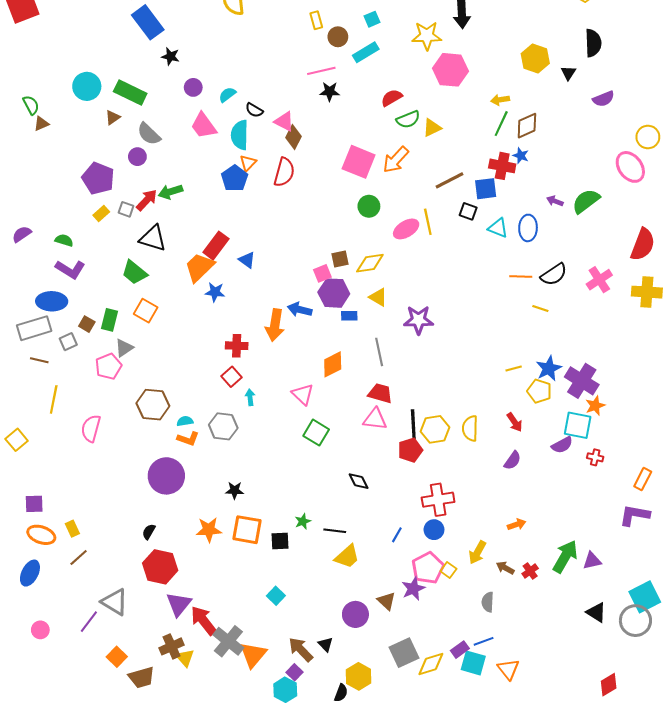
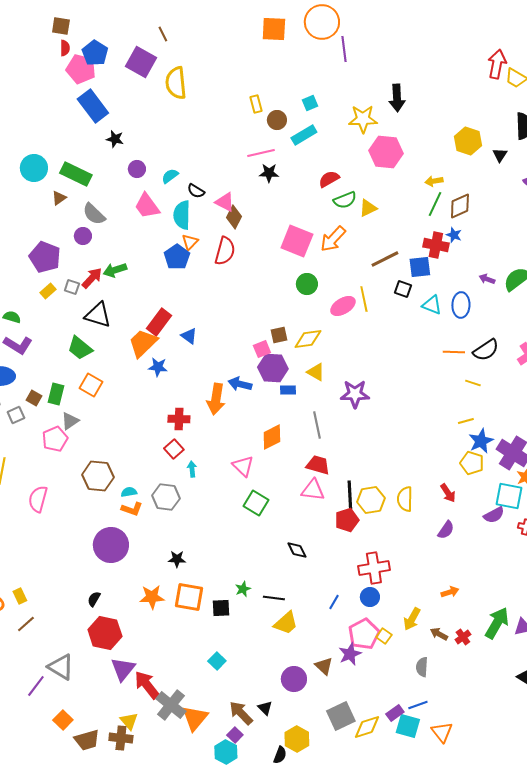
yellow line: (514, 368) -> (466, 421), moved
brown cross: (172, 646) -> (121, 738), moved, turned 30

